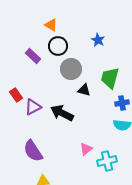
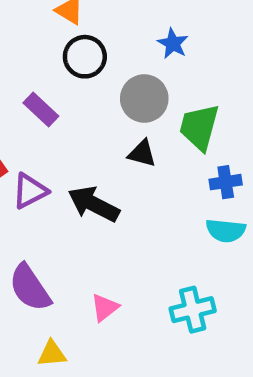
purple rectangle: (33, 56) -> (41, 109), moved
gray circle: (71, 69) -> (144, 98), moved
pink triangle: (86, 149) -> (105, 307), moved

